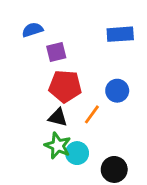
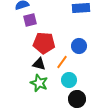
purple square: (56, 52) -> (30, 20), moved
cyan circle: (77, 153) -> (69, 80), moved

